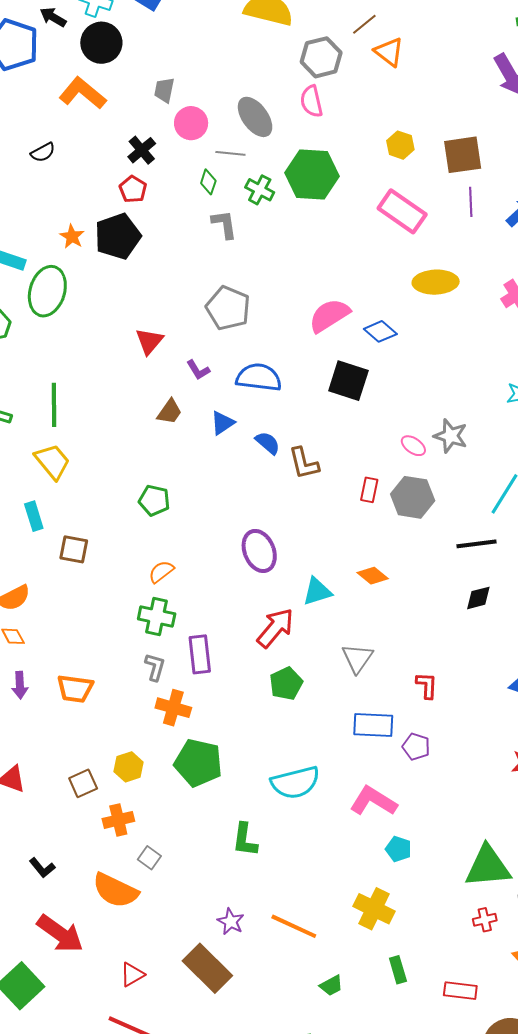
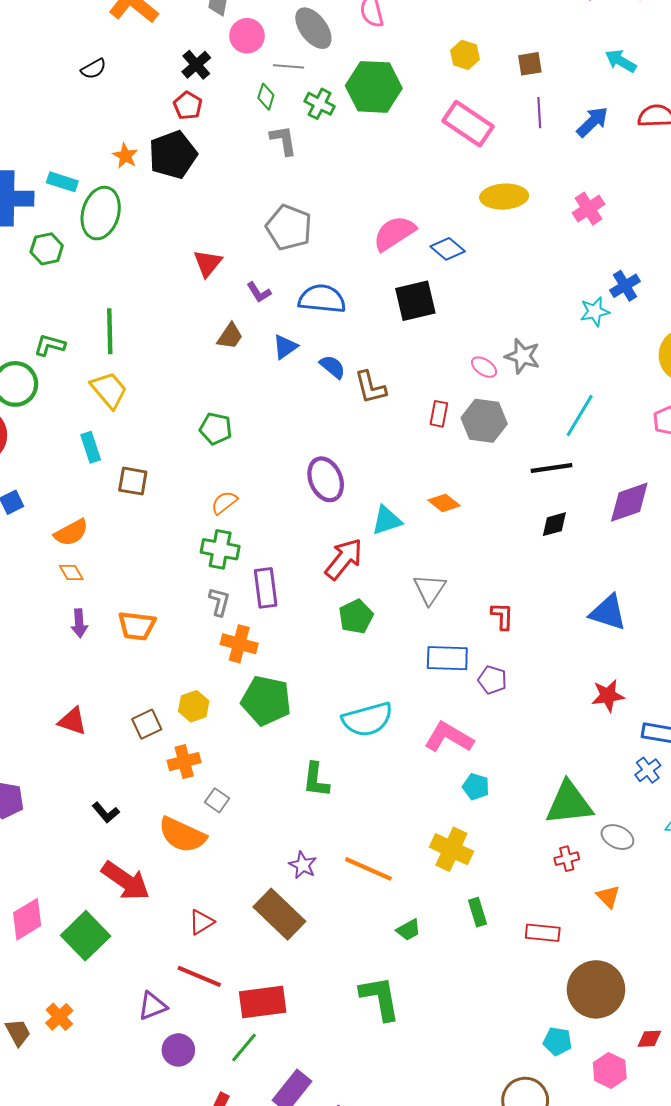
brown square: (463, 155) -> (530, 64), size x0.6
black square: (348, 381) -> (415, 301), turned -30

